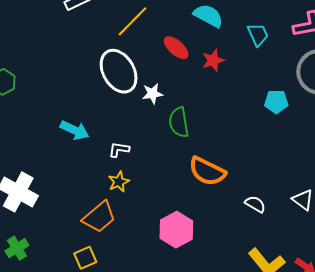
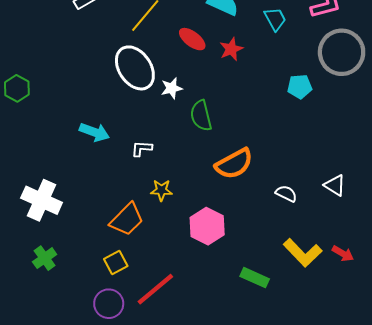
orange semicircle: (207, 171) -> (234, 164), turned -51
yellow star: (119, 182) -> (161, 190), moved, turned 30

